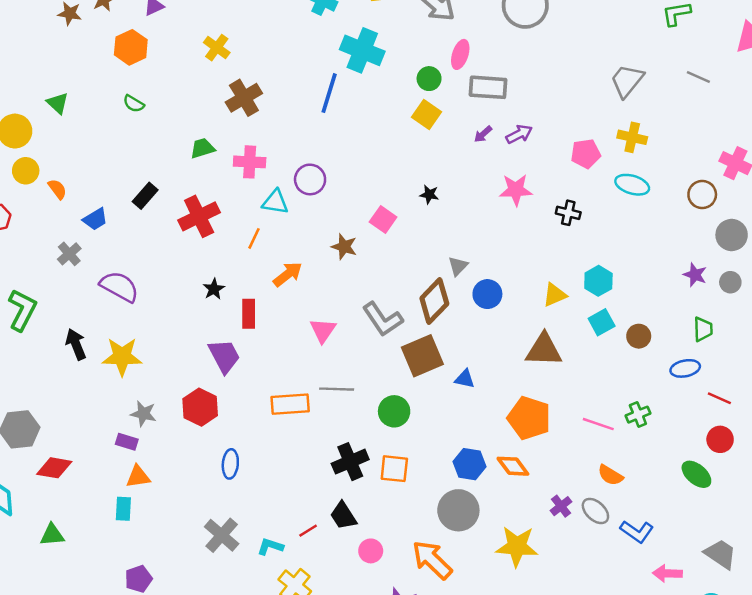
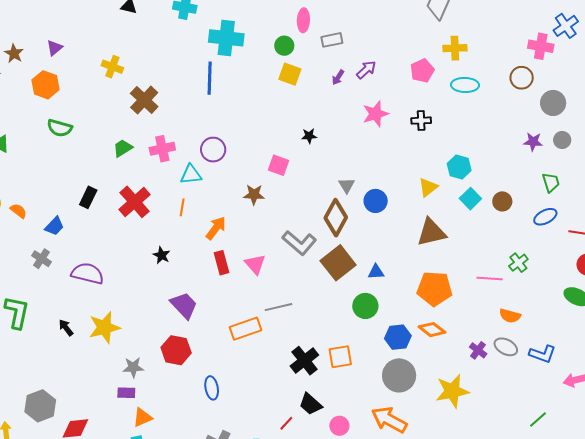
gray rectangle: (488, 87) -> (332, 40), size x0.7
green semicircle: (134, 104) -> (60, 128), size x1.4
red rectangle: (249, 314) -> (222, 263), moved
black arrow: (76, 344) -> (66, 328), size x0.7
green circle: (394, 411) -> (365, 306), moved

